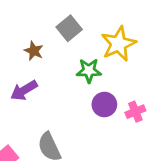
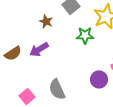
purple circle: (104, 105) -> (99, 79), moved

